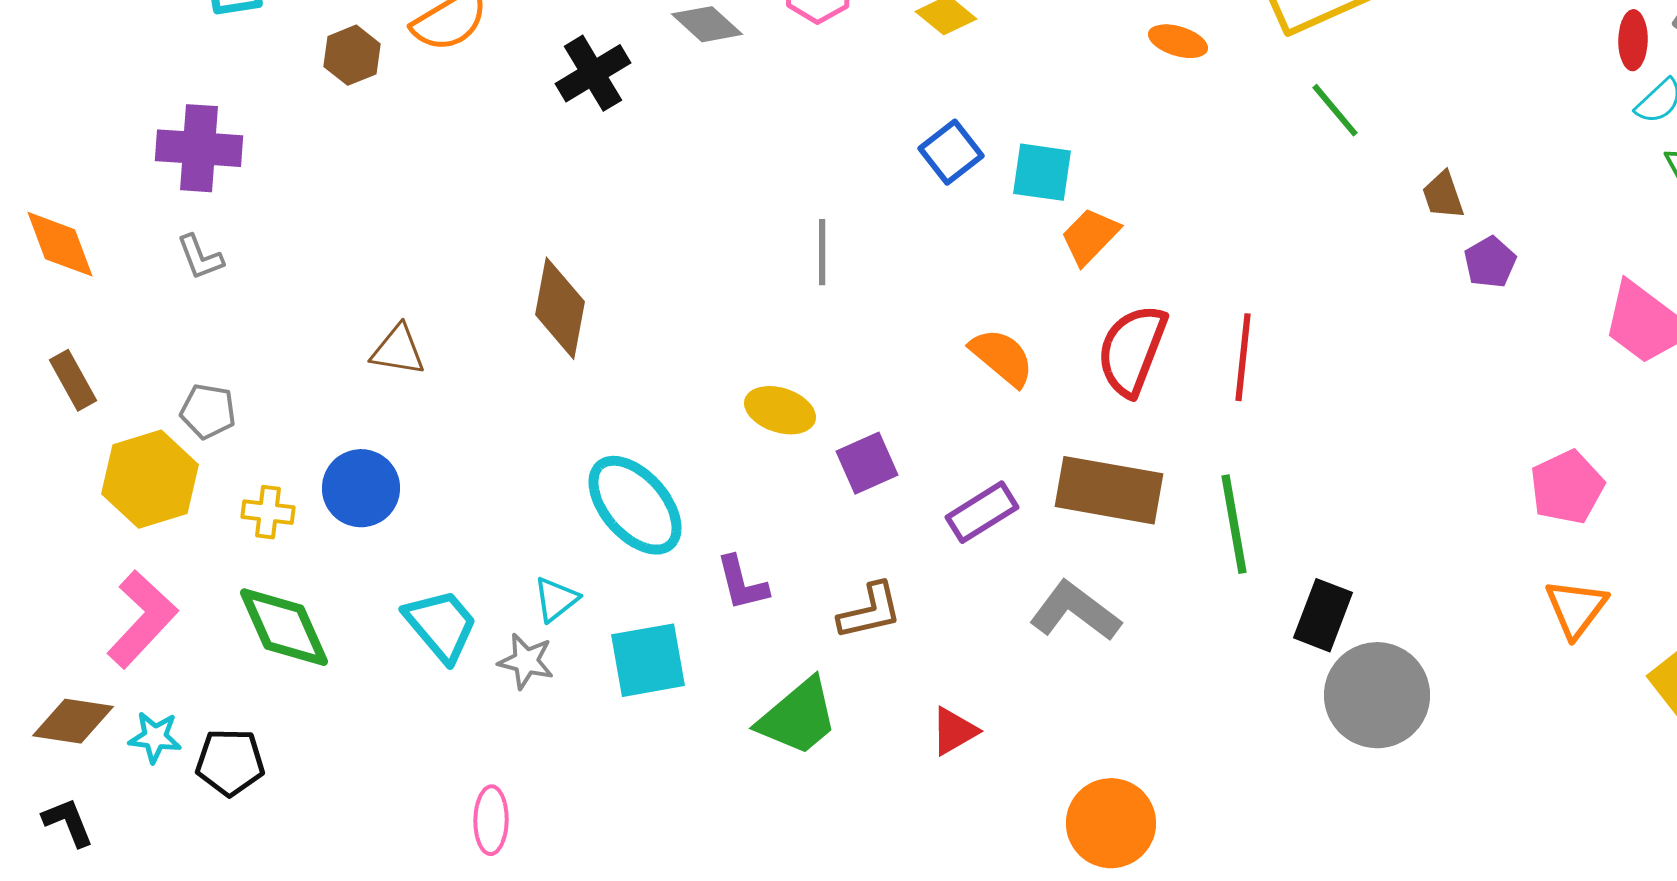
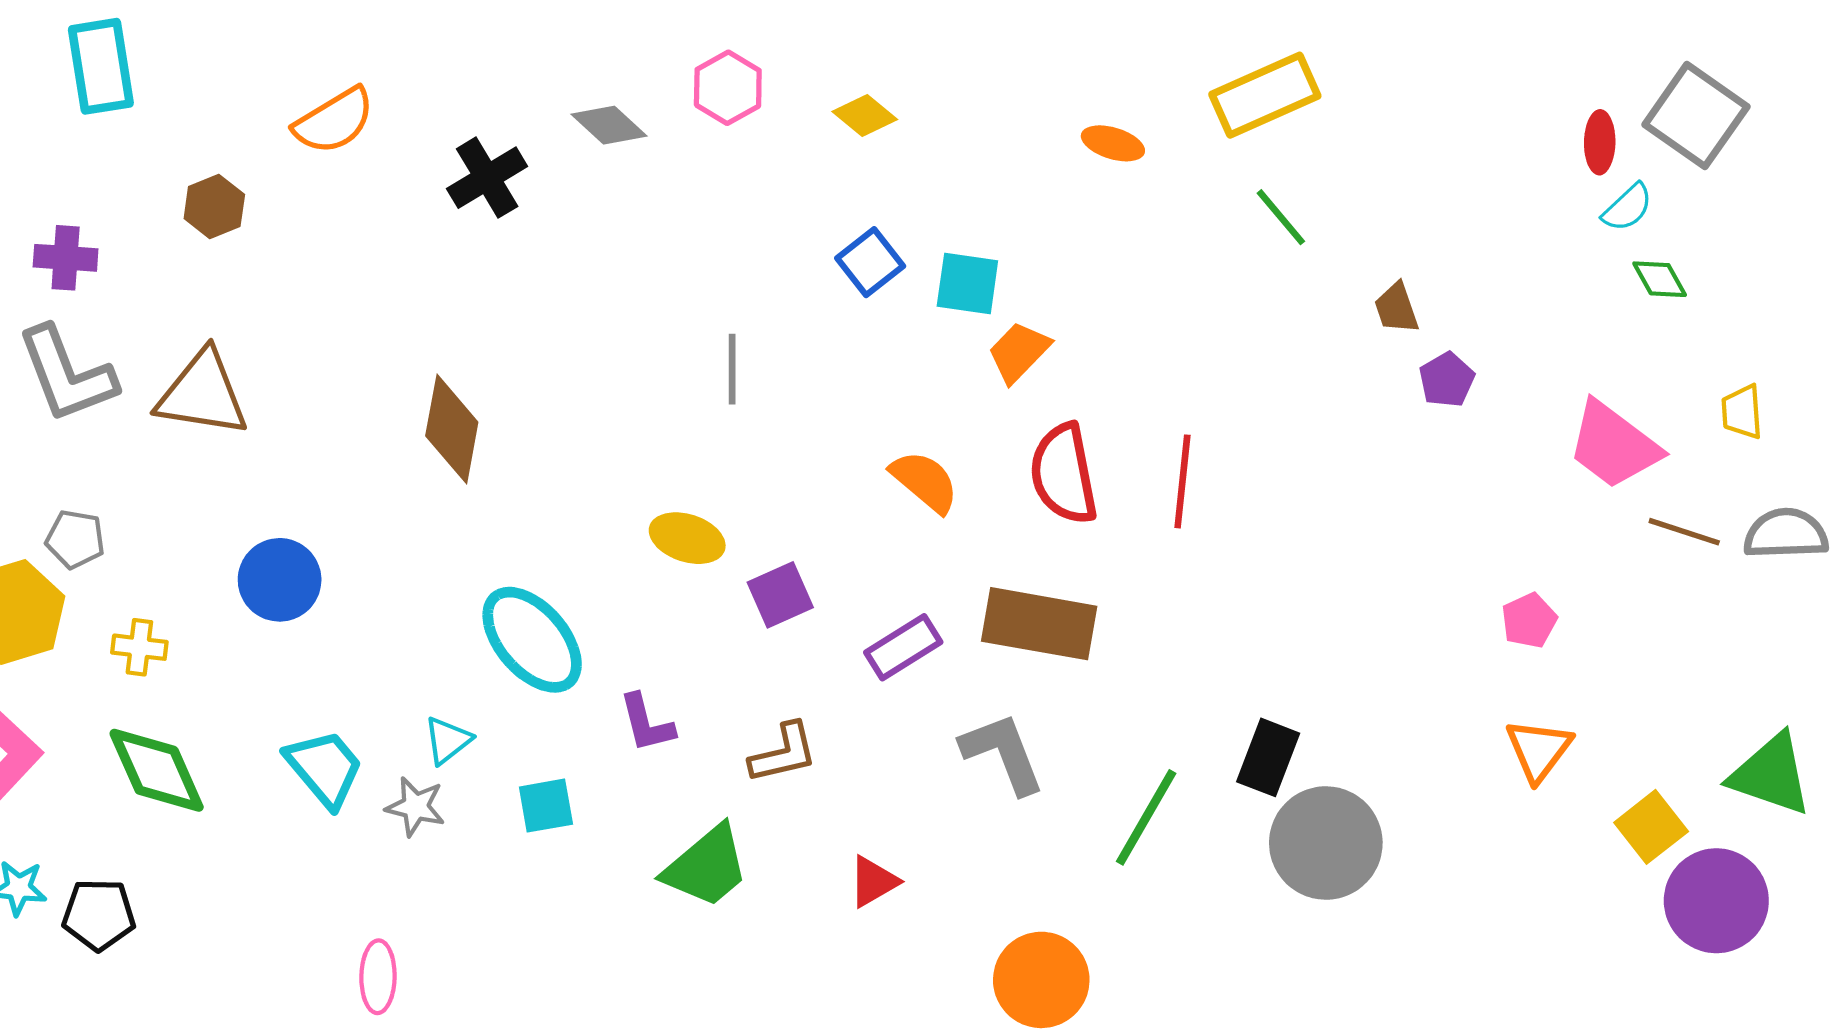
brown hexagon: (352, 55) -> (214, 206), moved
purple cross: (199, 148) -> (66, 258), size x0.7
gray L-shape: (200, 257) -> (67, 374), size x2.0
brown triangle: (398, 350) -> (203, 394), moved, size x1.6
red semicircle: (1132, 350) -> (1064, 474), turned -32
pink pentagon: (1567, 487) -> (1529, 620), size x0.7
blue circle: (361, 488) -> (280, 580), moved
green line: (1234, 524) -> (1146, 817), moved, turned 40
gray L-shape: (1075, 611) -> (1003, 753), turned 32
cyan square: (648, 660) -> (546, 806), size x0.7

